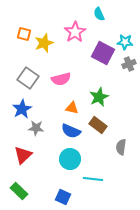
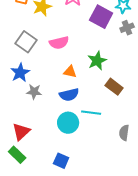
brown rectangle: (98, 125) -> (114, 87), moved
blue semicircle: (71, 131) -> (69, 95), turned -36
gray semicircle: (121, 147) -> (124, 133), moved
red triangle: (23, 155) -> (21, 132), moved
cyan line: (93, 179) -> (91, 113), moved

